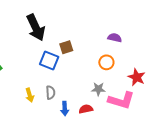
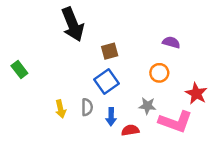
blue square: (49, 61) -> (107, 82), moved, turned 30
blue arrow: (65, 109) -> (111, 117), moved

